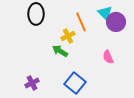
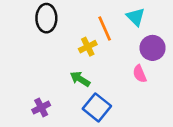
purple circle: (116, 22) -> (153, 48), moved
green arrow: (60, 51) -> (80, 79), moved

